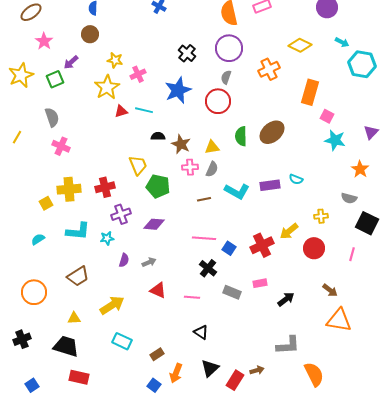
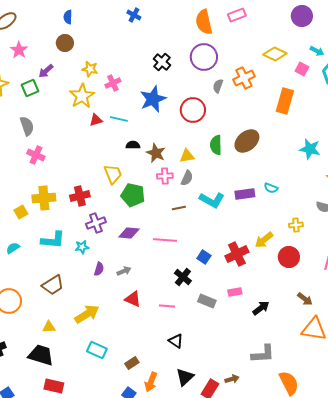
gray semicircle: (226, 77) -> (218, 86), moved
pink square: (327, 116) -> (302, 69), moved
pink line: (204, 238) -> (165, 240), moved

